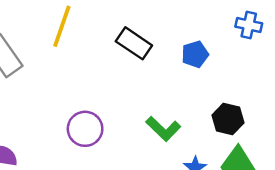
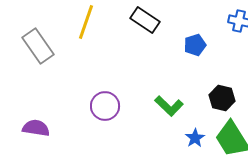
black rectangle: (134, 43) -> (145, 20), moved

